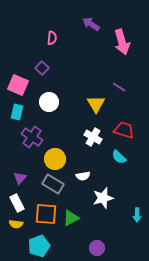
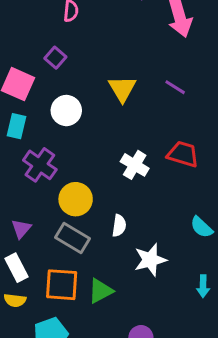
yellow triangle: (96, 104) -> (122, 89), moved
cyan semicircle: (119, 157) -> (202, 227), moved
white semicircle: (83, 176) -> (119, 226), turned -72

